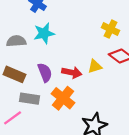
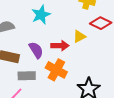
cyan star: (44, 33) -> (41, 15), moved

